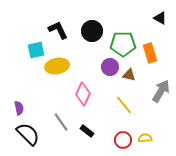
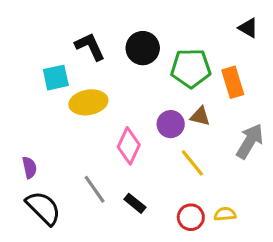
purple circle: (110, 67) -> (171, 124), moved

